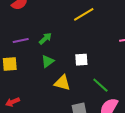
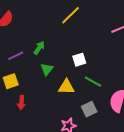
green line: (100, 85) -> (93, 82), moved
red arrow: (13, 102) -> (21, 102), moved, turned -48

